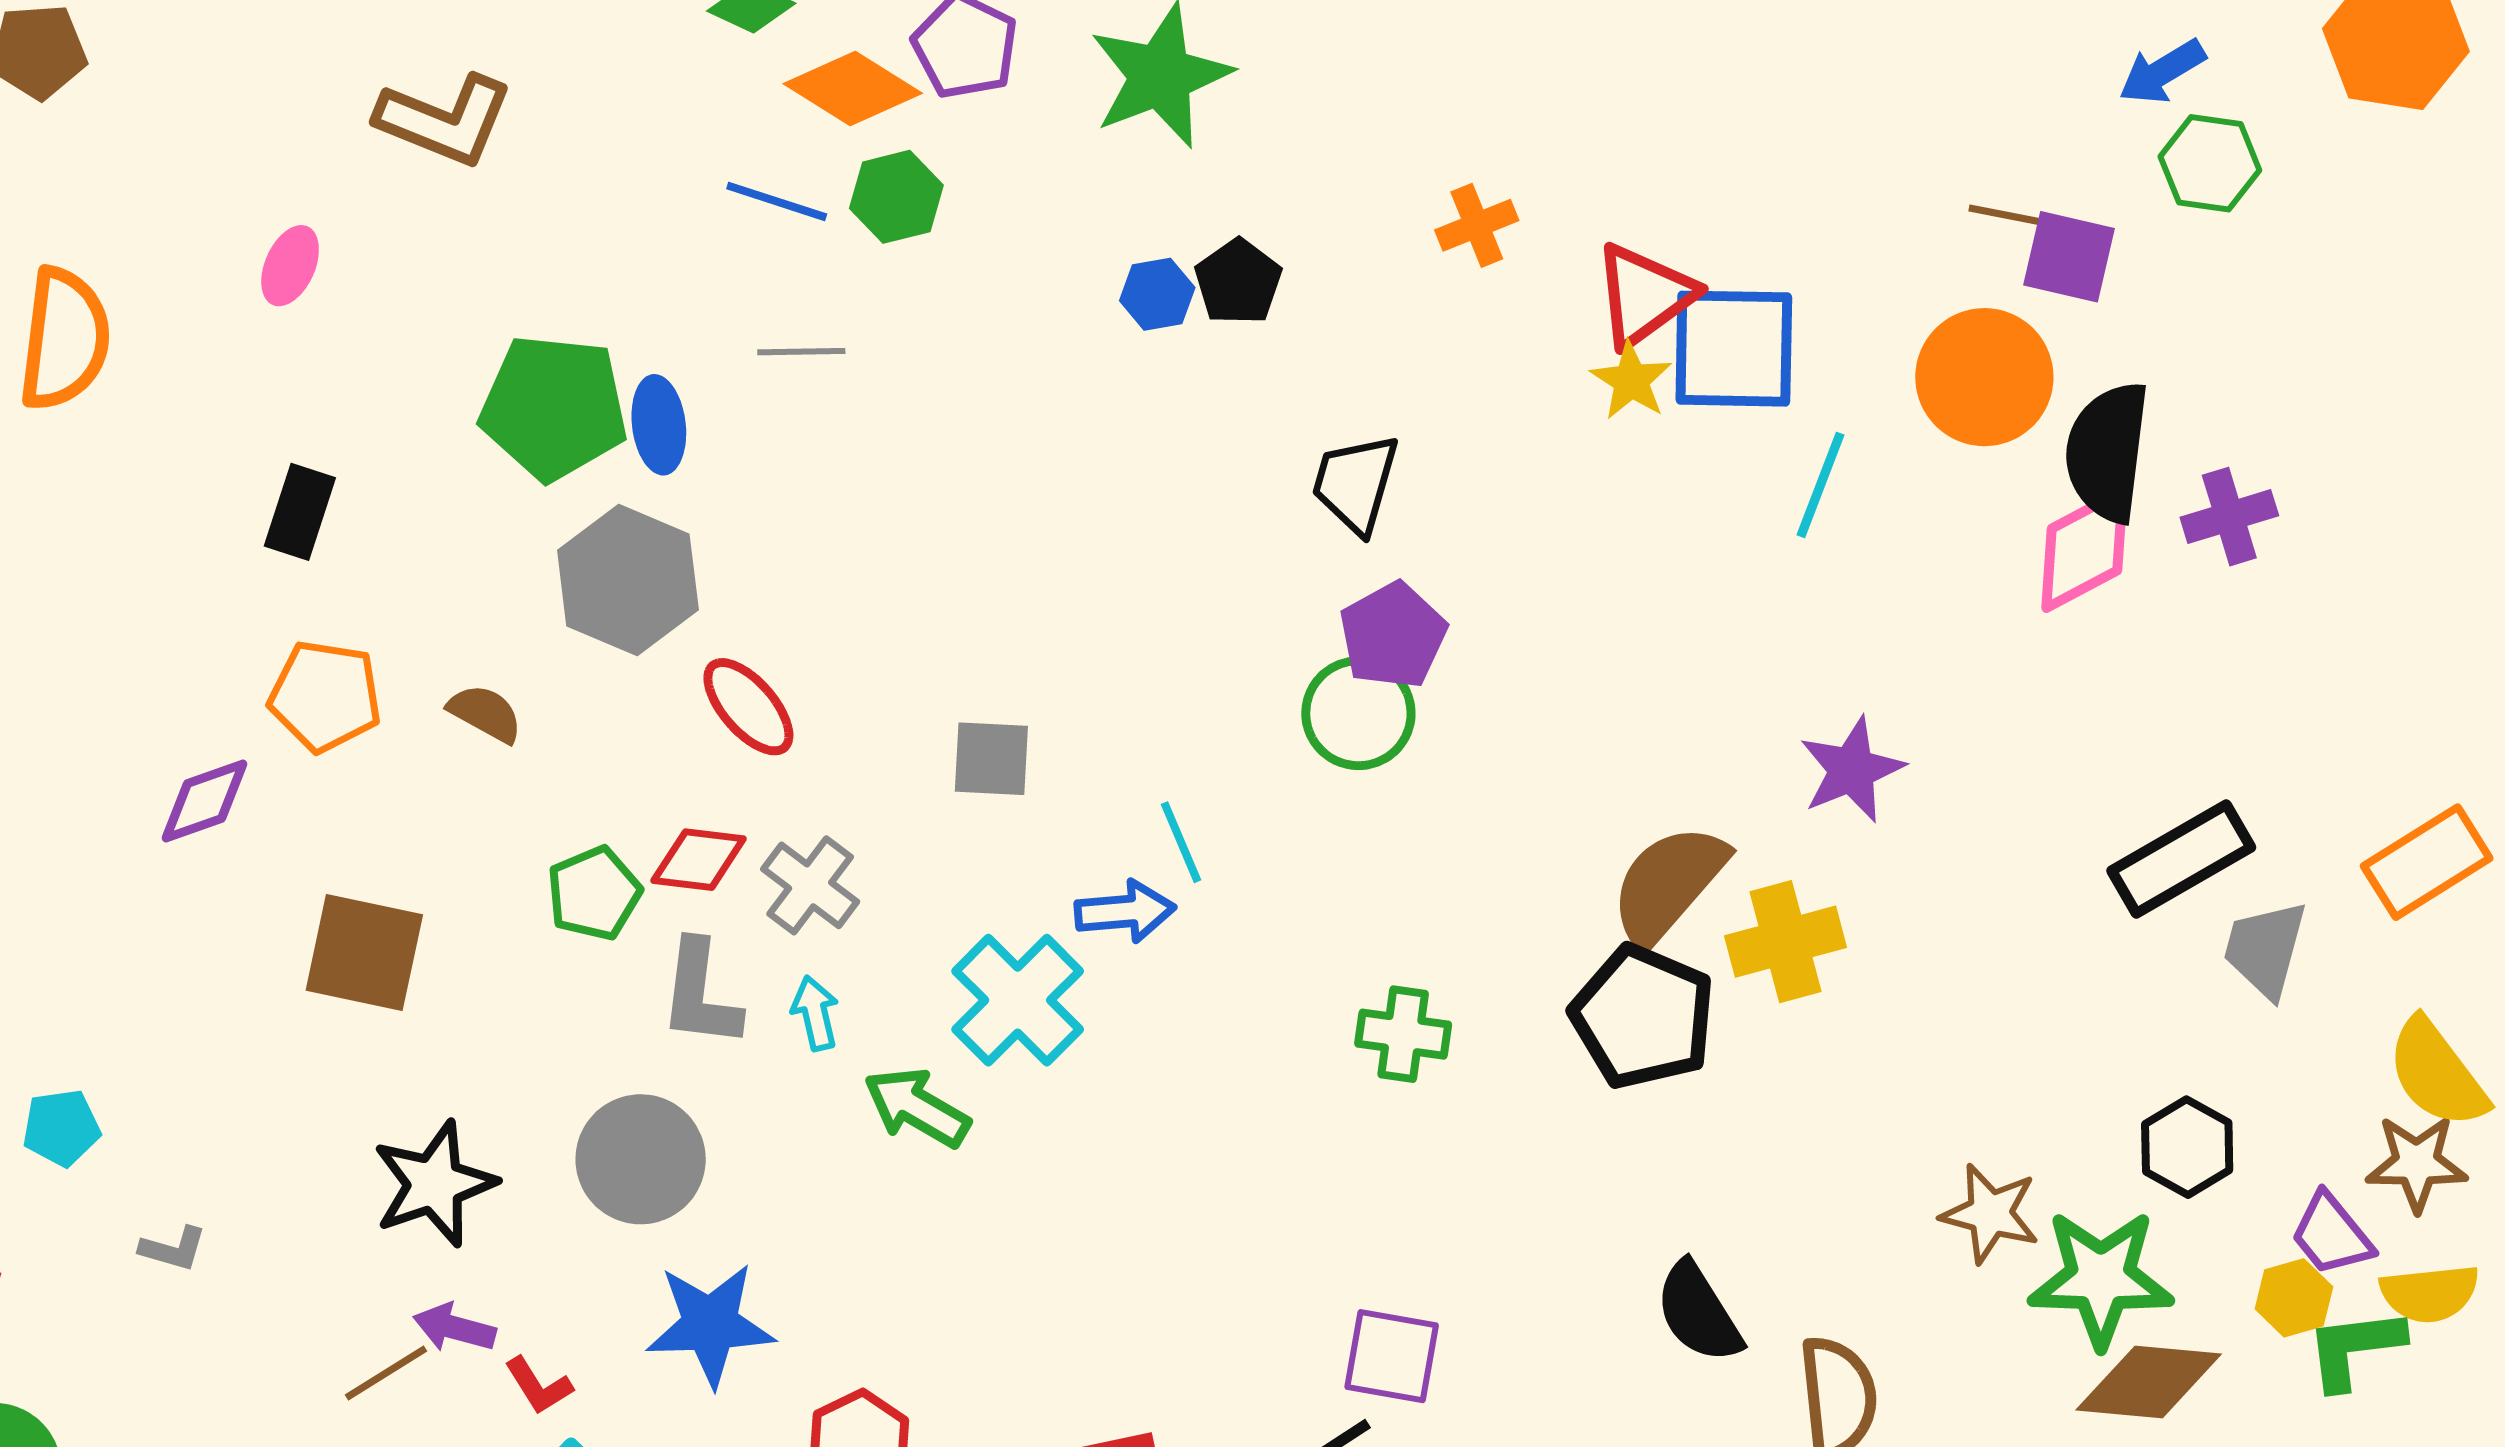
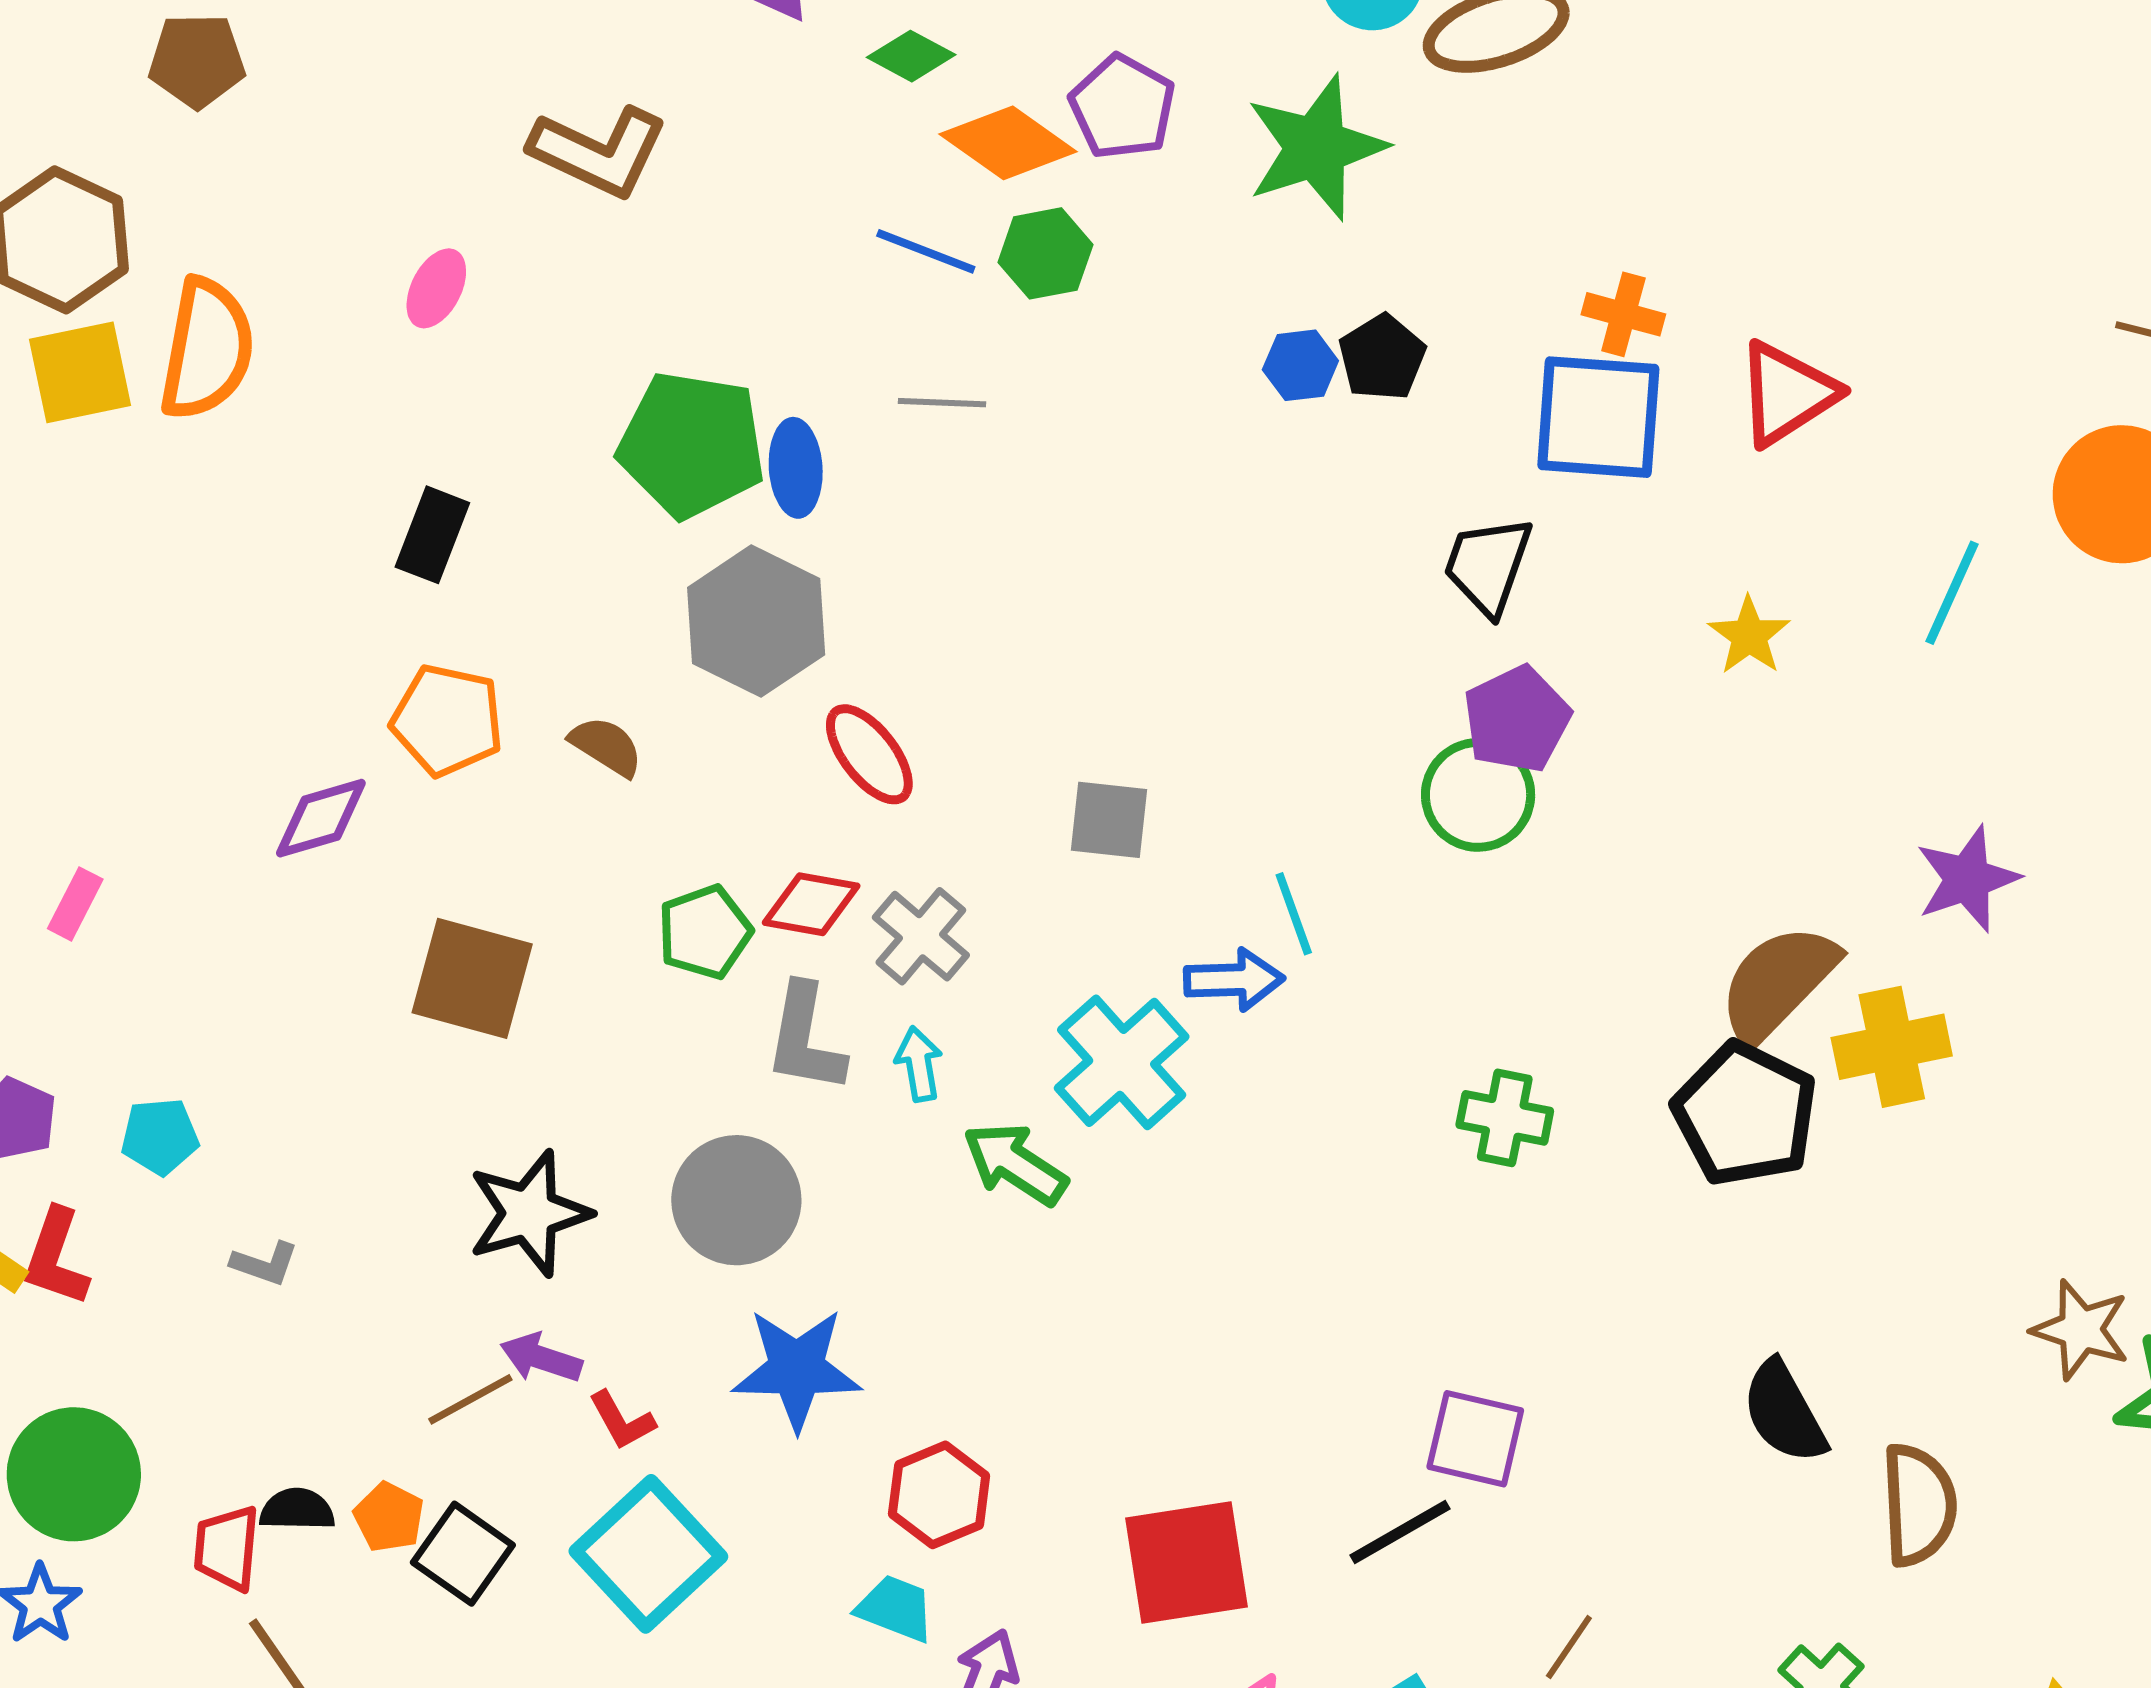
orange cross: (1477, 225) -> (1623, 314), turned 34
blue square: (1734, 349) -> (1598, 417), moved
yellow star: (1631, 380) -> (1749, 636), moved

